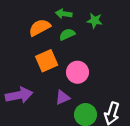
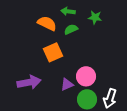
orange semicircle: (40, 28) -> (47, 23), turned 54
pink circle: (77, 72) -> (86, 76), moved

